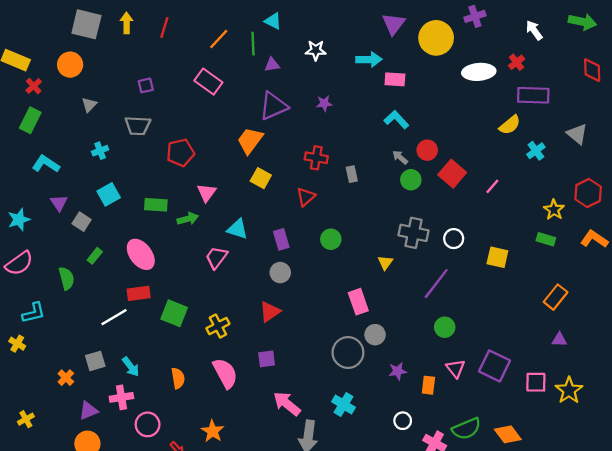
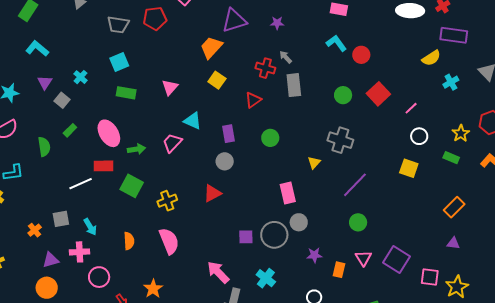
red circle: (427, 150) -> (361, 55), moved
cyan cross: (100, 151) -> (81, 77), moved, turned -32
red pentagon: (180, 153) -> (155, 18), moved
gray arrow: (400, 157) -> (286, 57), moved
gray rectangle: (352, 174) -> (294, 85), size x1.6
cyan square: (109, 194) -> (119, 62), moved
green arrow: (188, 219) -> (136, 149), moved
white circle: (454, 239) -> (419, 136), moved
purple square: (267, 359) -> (246, 237), moved

